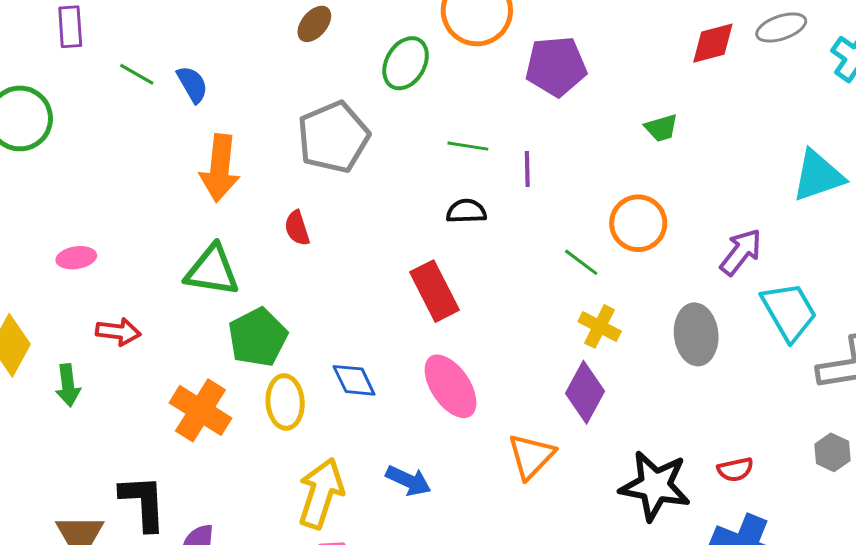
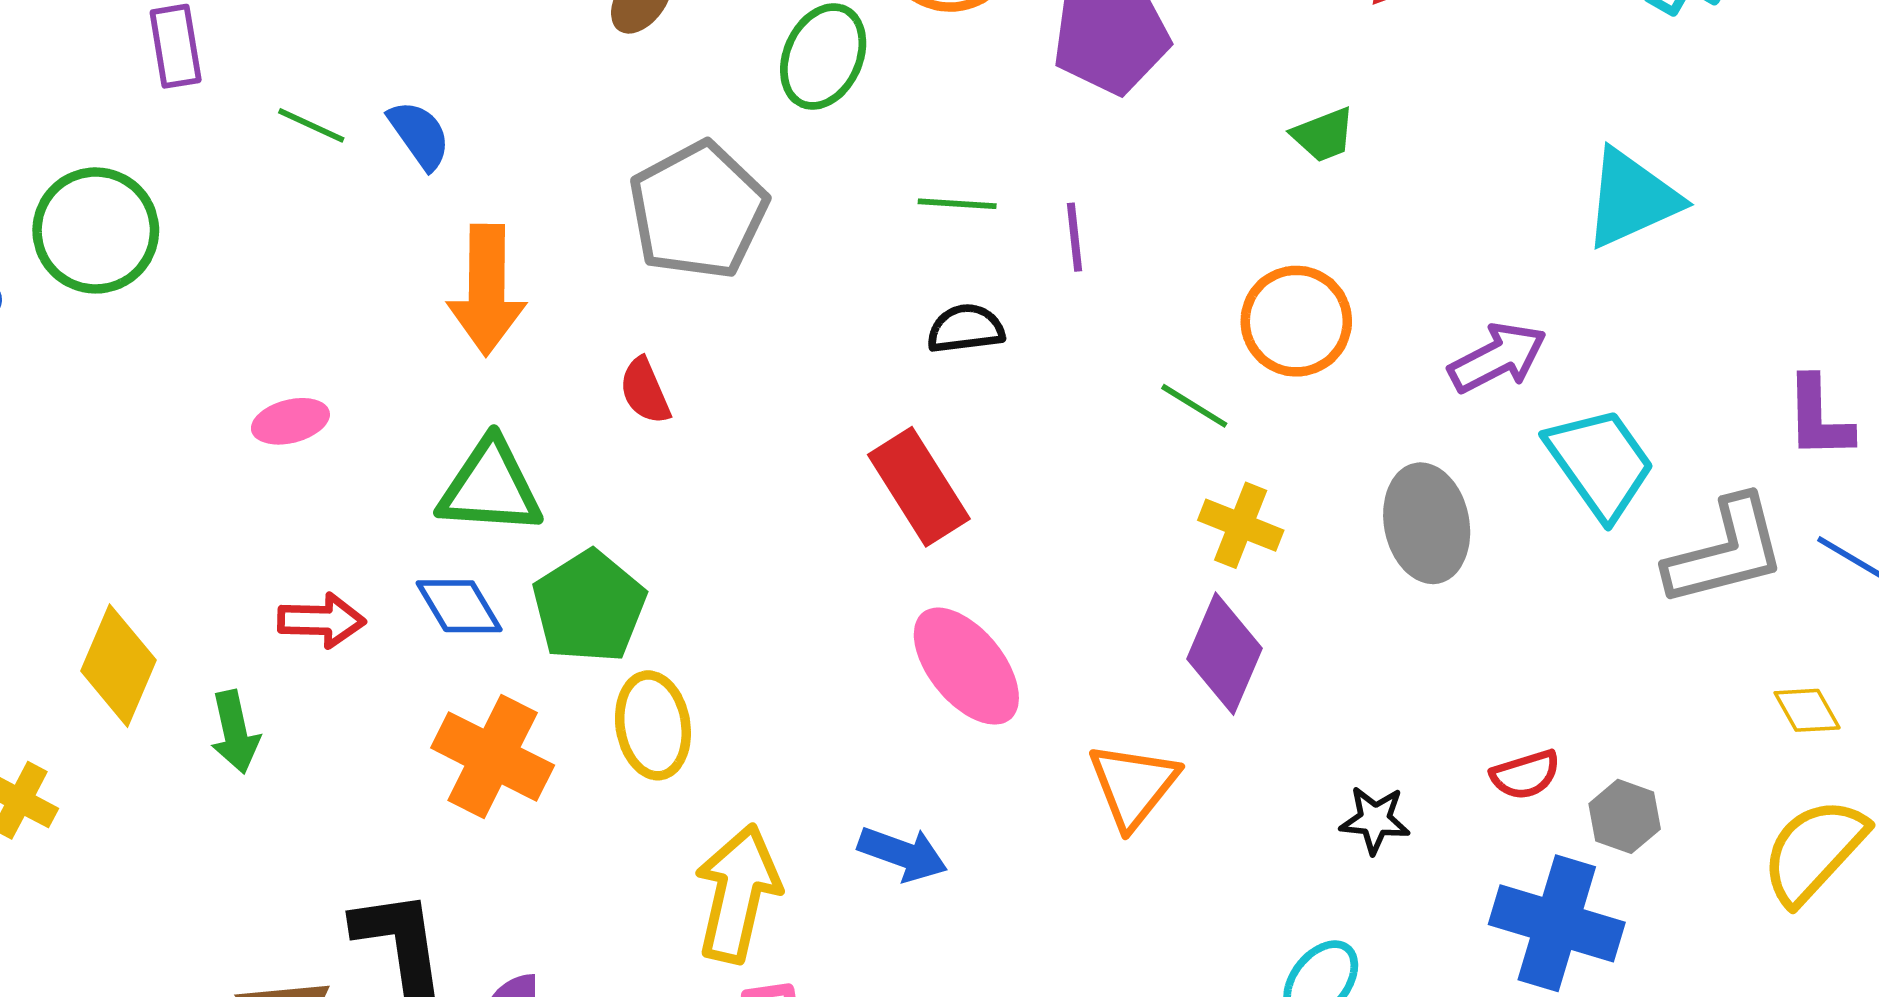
purple arrow: (741, 252) -> (1498, 358), turned 30
pink ellipse: (76, 258) -> (290, 421), moved
blue diamond: (354, 380) -> (459, 606), moved
gray hexagon: (832, 452) -> (1625, 816), moved
black star: (655, 486) -> (1375, 820), size x0.5

